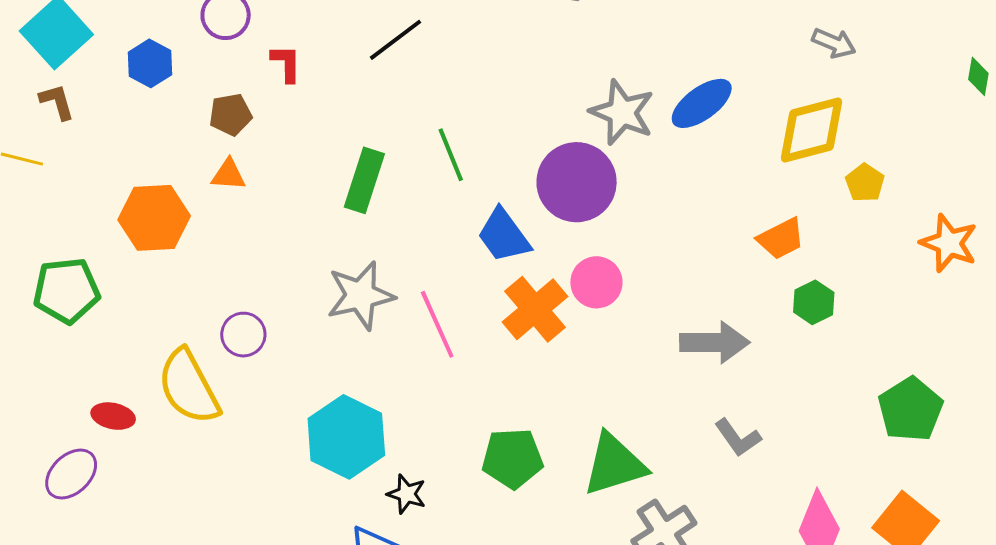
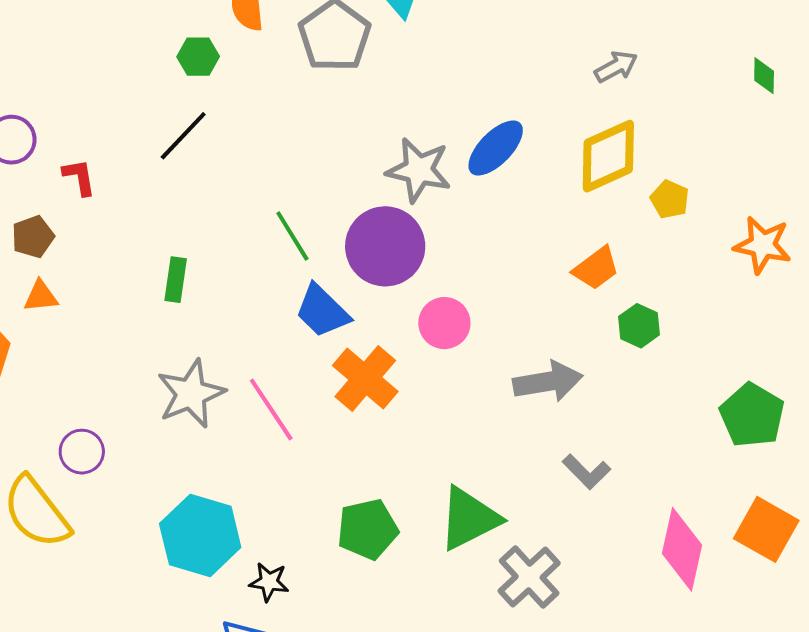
gray arrow: (834, 43) -> (616, 67), turned -42
green line: (451, 155) -> (292, 236), moved
green rectangle: (364, 180) -> (176, 280), size x0.7
pink circle: (596, 282) -> (444, 323), moved

